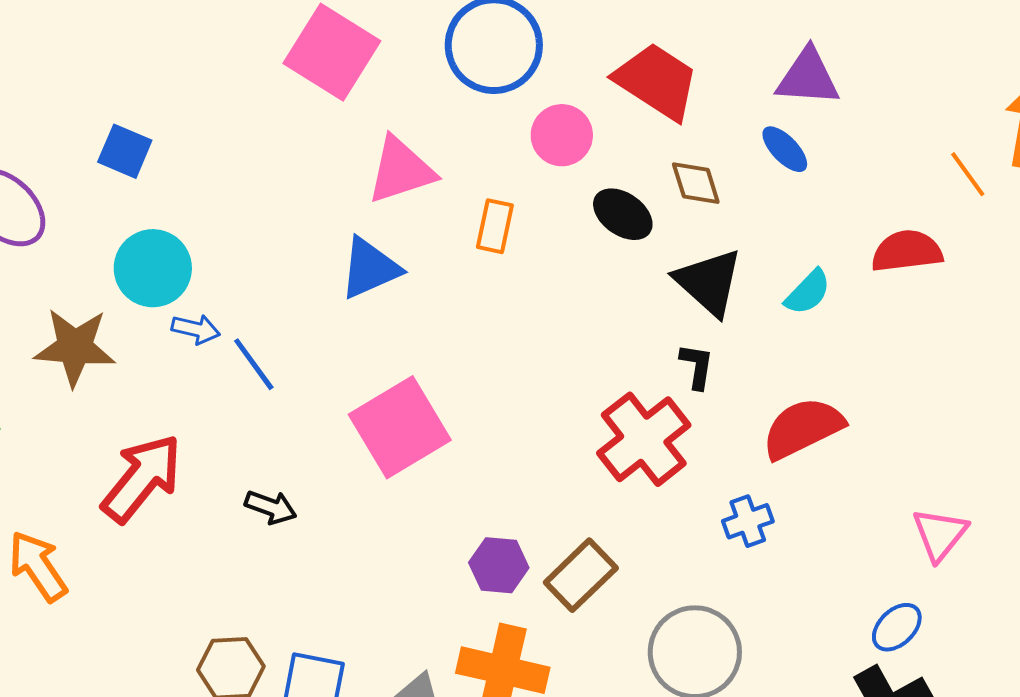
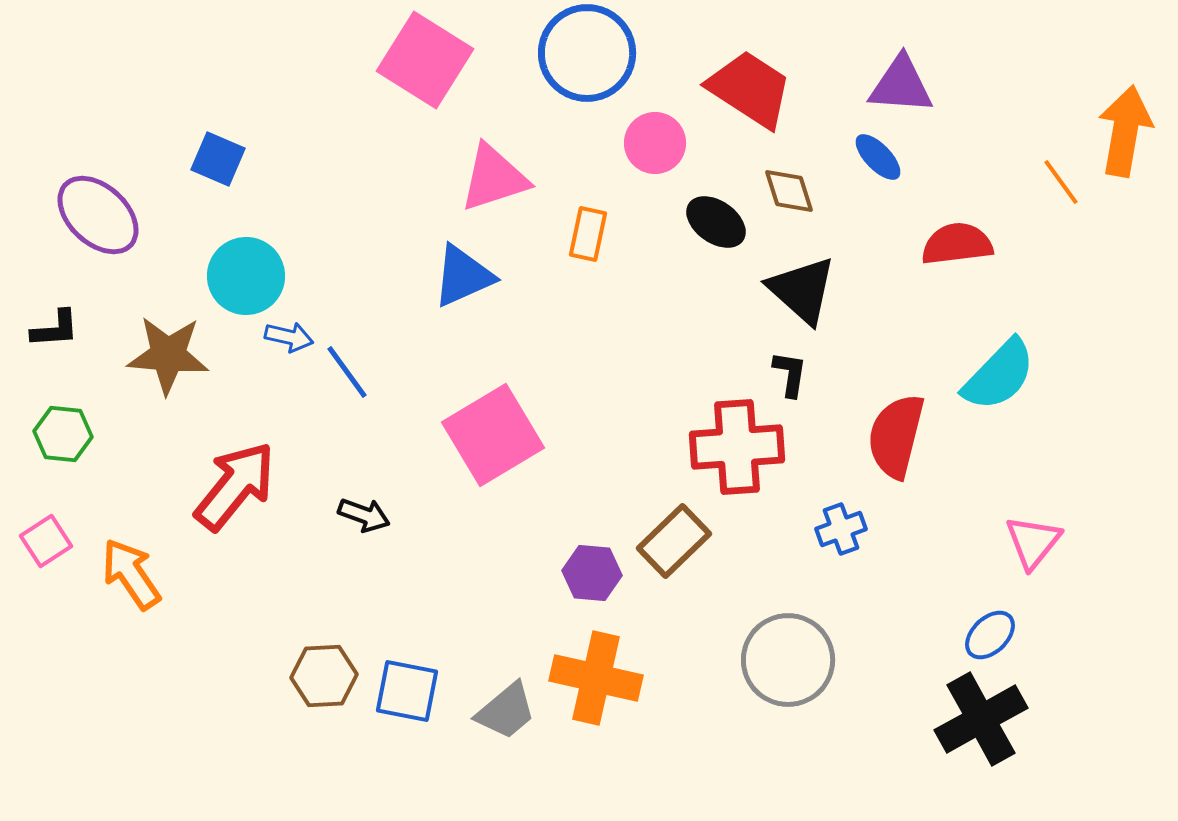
red semicircle: (907, 251) -> (957, 244), moved
cyan semicircle: (808, 292) -> (999, 375), moved, size x1.6
red semicircle: (803, 428) -> (896, 436), turned -50
red cross: (644, 439) -> (737, 447), turned 34
brown rectangle: (581, 575) -> (674, 541), moved

